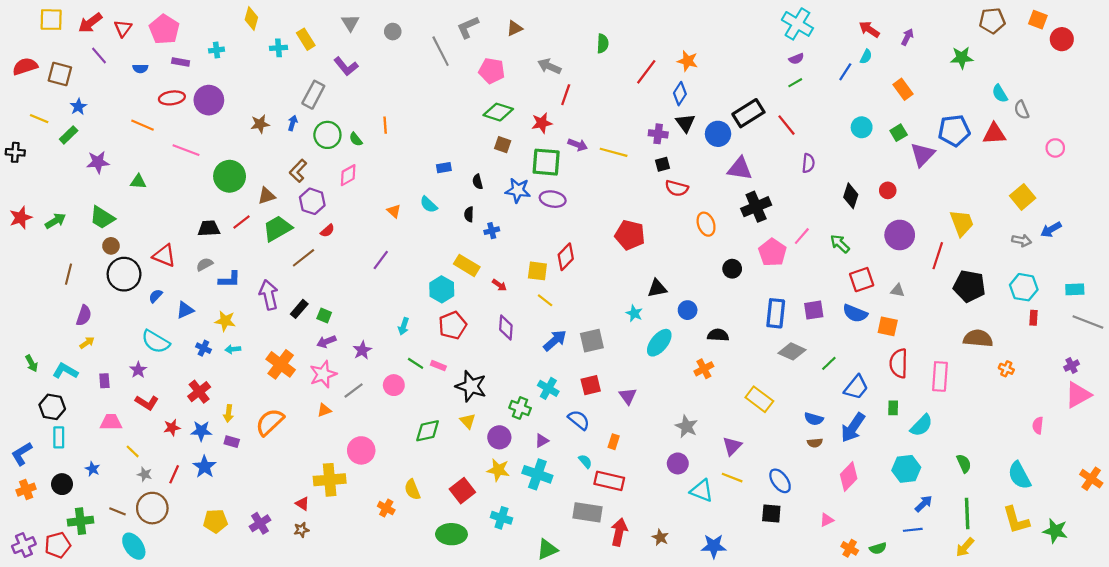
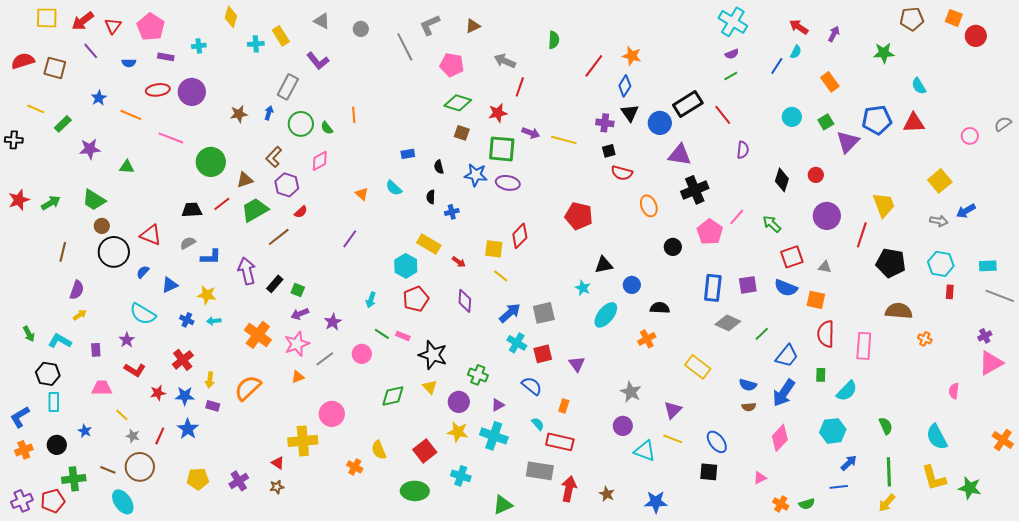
gray triangle: (350, 23) -> (322, 21), turned -30
blue star: (78, 107) -> (99, 98), moved
gray semicircle: (1022, 110) -> (1003, 124), moved, turned 78
cyan cross: (548, 388) -> (517, 343), moved

